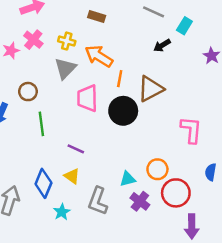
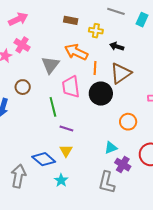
yellow cross: (67, 41) -> (96, 31), moved
black arrow: (162, 45) -> (117, 46), moved, turned 56
green line: (41, 124) -> (53, 107), moved
orange circle: (157, 169) -> (128, 122), moved
yellow triangle: (72, 176) -> (66, 151), turned 32
blue diamond: (43, 183) -> (44, 159), turned -65
gray L-shape: (98, 201) -> (107, 182), moved

